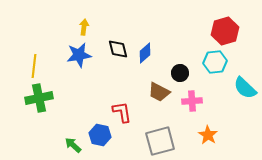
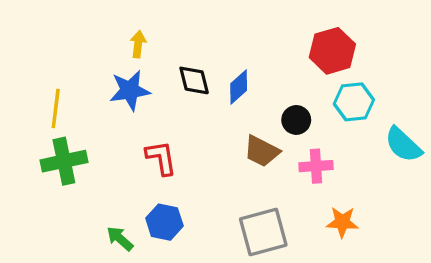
red hexagon: (225, 31) -> (332, 51), moved
red L-shape: (122, 112) -> (161, 158), moved
orange star: (208, 135) -> (342, 222), turned -30

